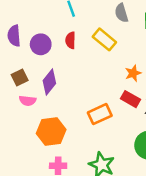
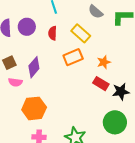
gray semicircle: (121, 13) -> (96, 12), turned -35
purple circle: (41, 44) -> (27, 27), moved
orange rectangle: (100, 114) -> (73, 57), moved

